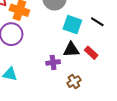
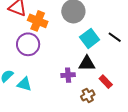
cyan square: (72, 25) -> (90, 38), turned 30
red rectangle: (91, 53) -> (106, 82), moved

